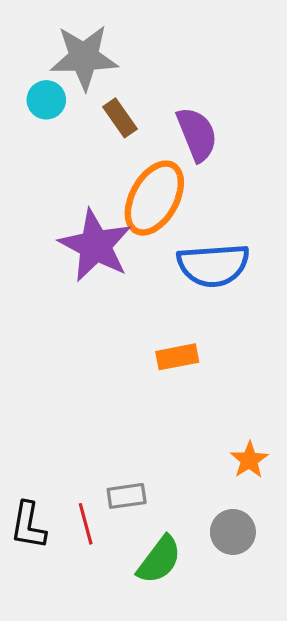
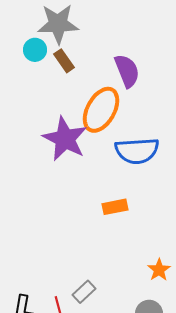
brown rectangle: (120, 118) -> (64, 61), moved
gray rectangle: (127, 496) -> (84, 292), turned -35

